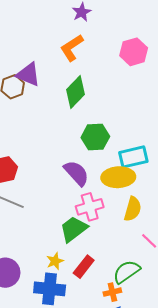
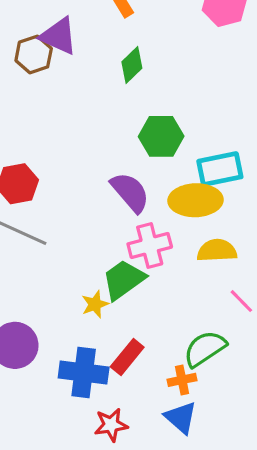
green diamond: (76, 92) -> (132, 65), size x0.7
yellow semicircle: (133, 209) -> (217, 251), turned -110
yellow star: (55, 261) -> (95, 304), moved
red rectangle: (84, 267) -> (127, 357), moved

